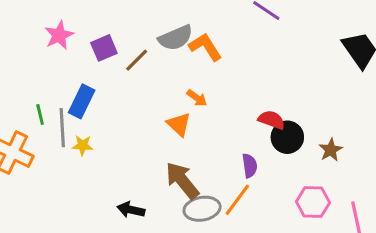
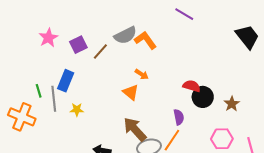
yellow star: (83, 145) -> (77, 110), moved

